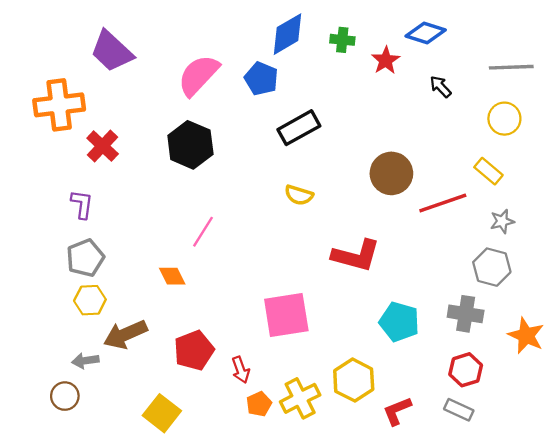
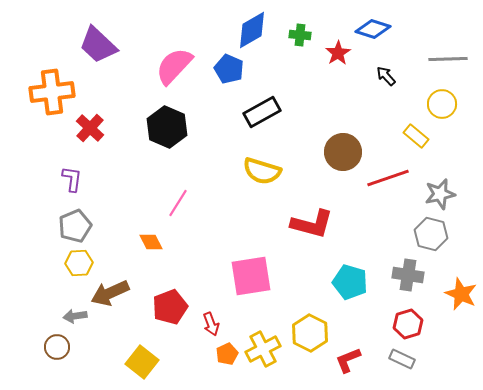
yellow rectangle: (488, 171) -> (416, 136), moved
yellow semicircle: (299, 195) -> (262, 171), size x1.5
gray star: (502, 221) -> (440, 194), size x1.4

